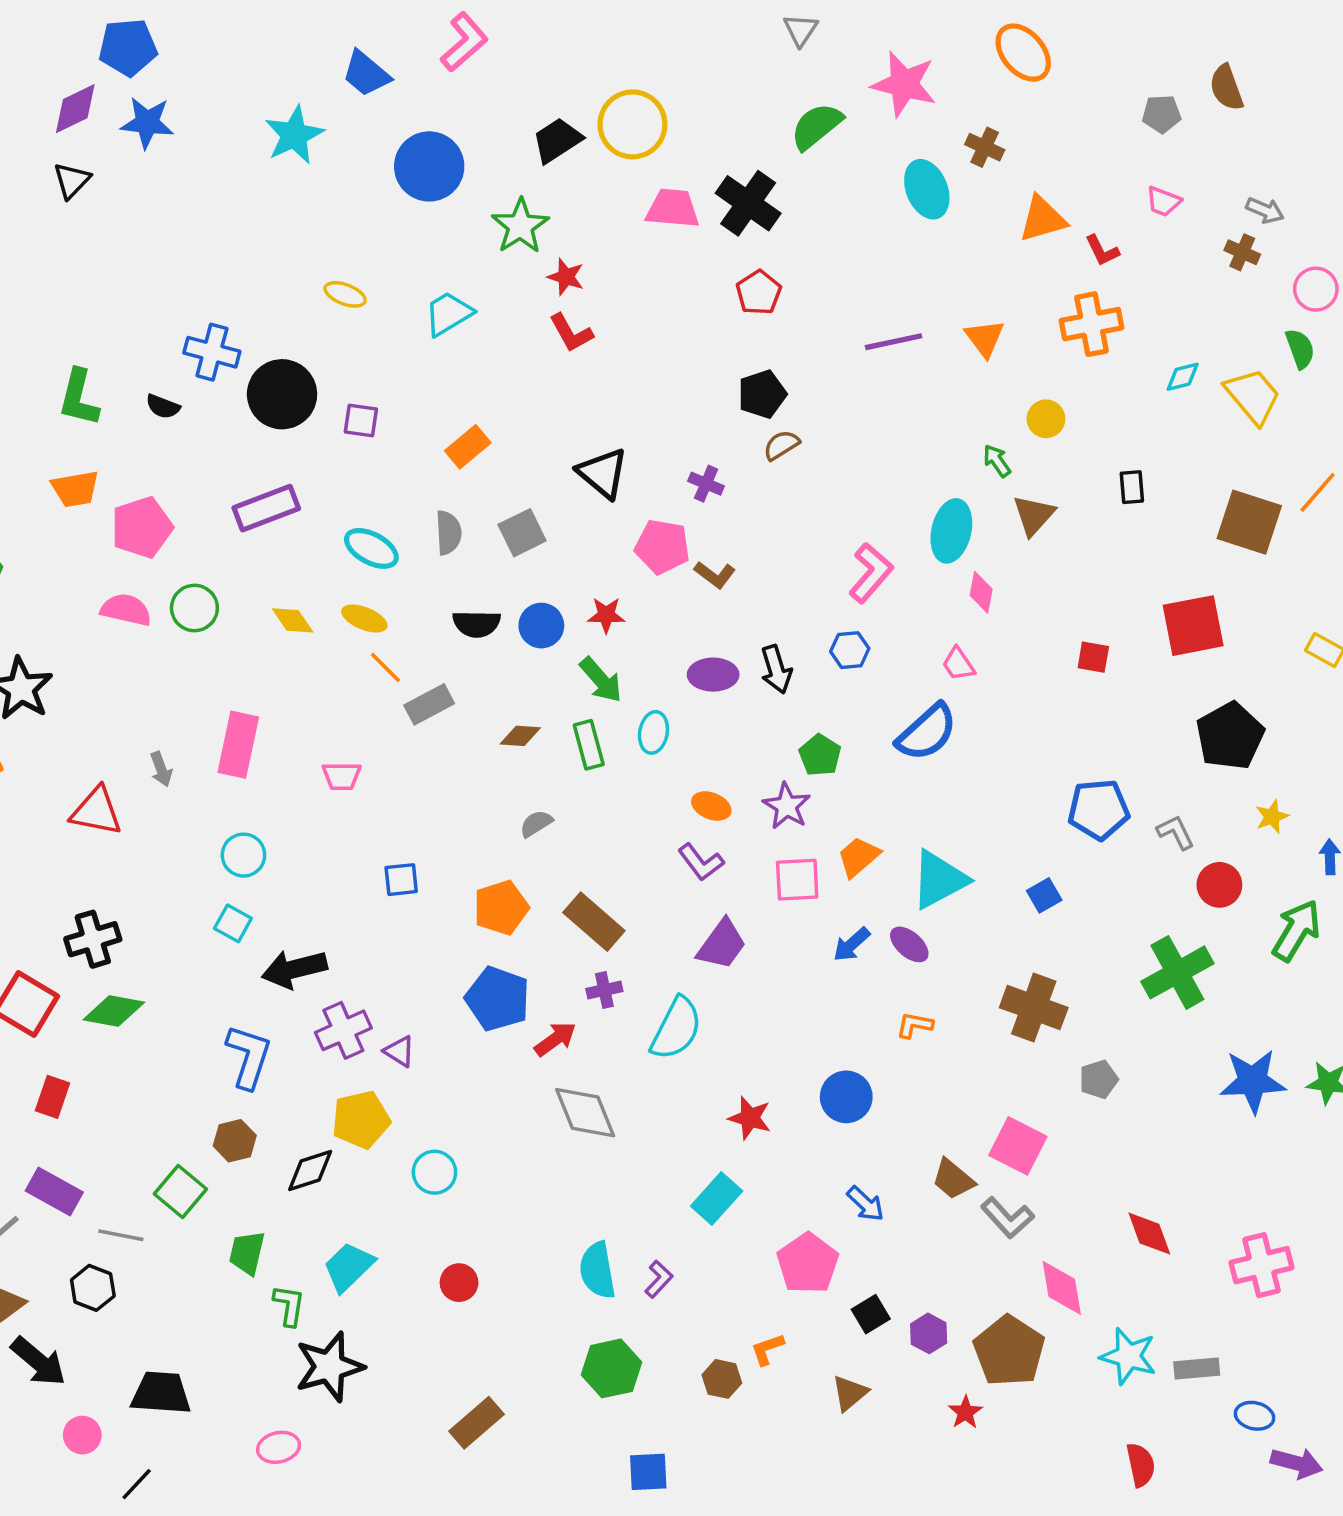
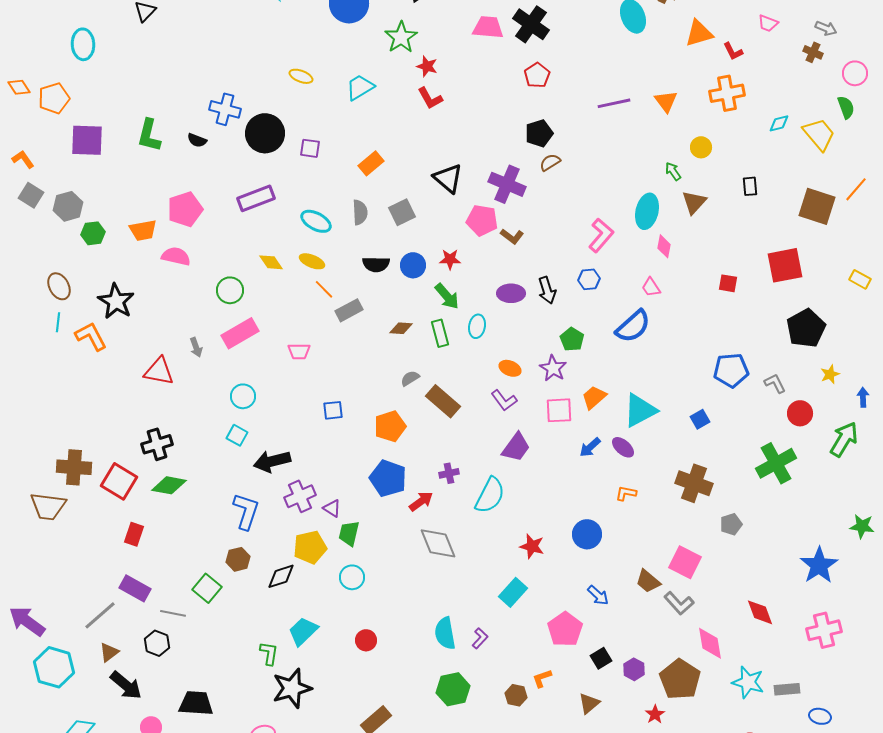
purple cross: (706, 484) -> (507, 184), size x1.8
orange trapezoid: (75, 489) -> (143, 230), moved
green circle: (194, 608) -> (230, 290), moved
pink rectangle: (238, 745) -> (240, 333), turned 48
brown rectangle: (594, 922) -> (443, 401), moved
blue star: (1253, 1081) -> (819, 565), moved, turned -30
green trapezoid: (247, 1253) -> (349, 533), moved

